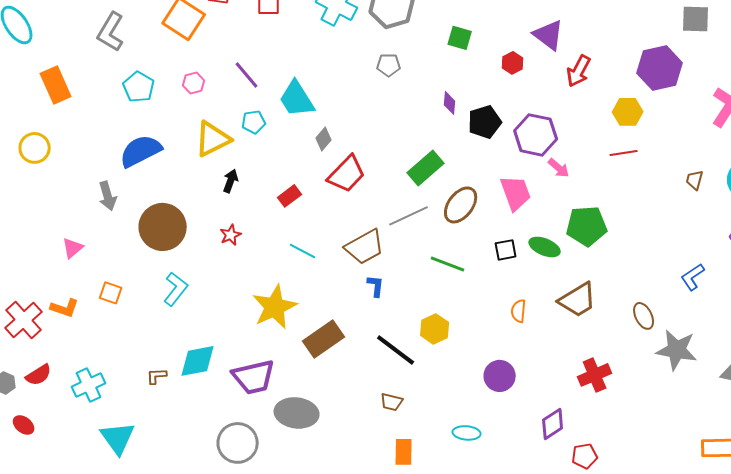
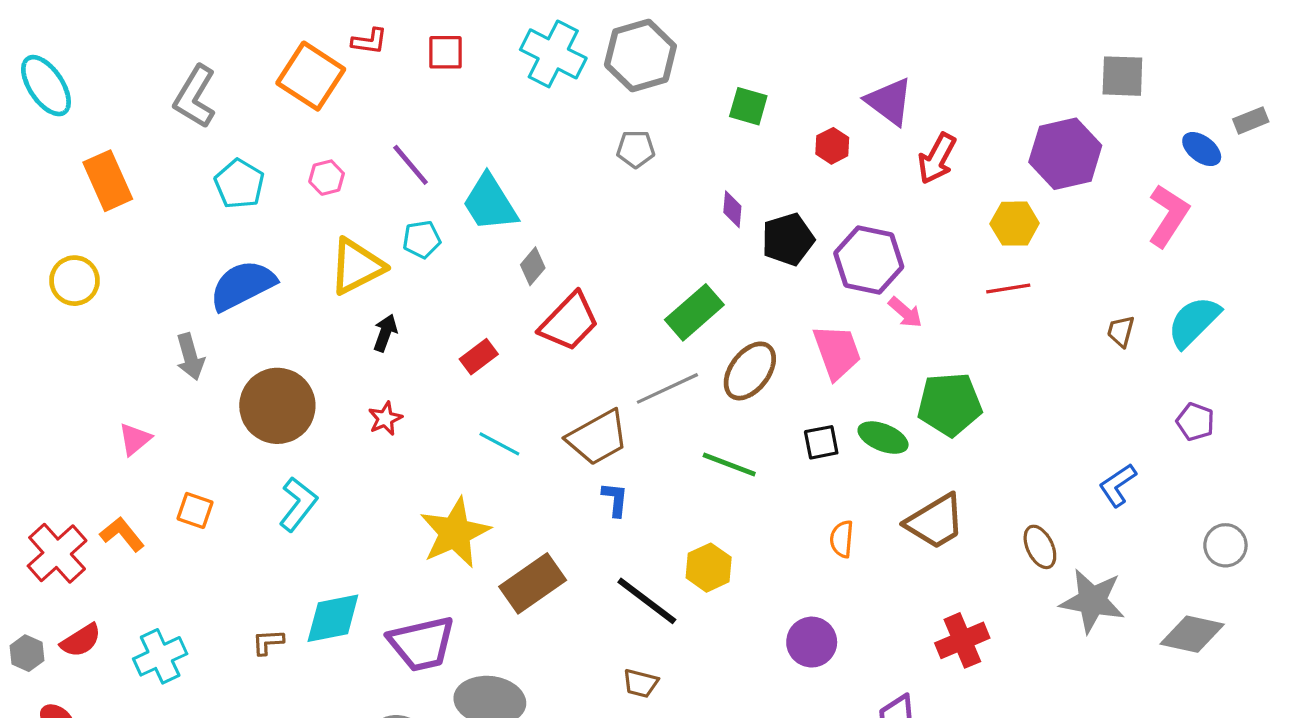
orange L-shape: (65, 308) -> (122, 534), turned -148

